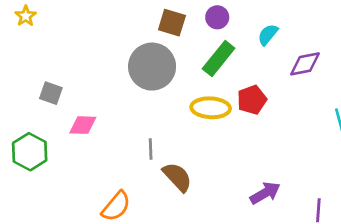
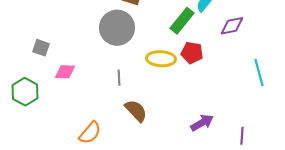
green rectangle: (219, 59) -> (182, 21), moved
red pentagon: (252, 100) -> (192, 53), turned 30
gray line: (151, 149) -> (119, 78), moved

